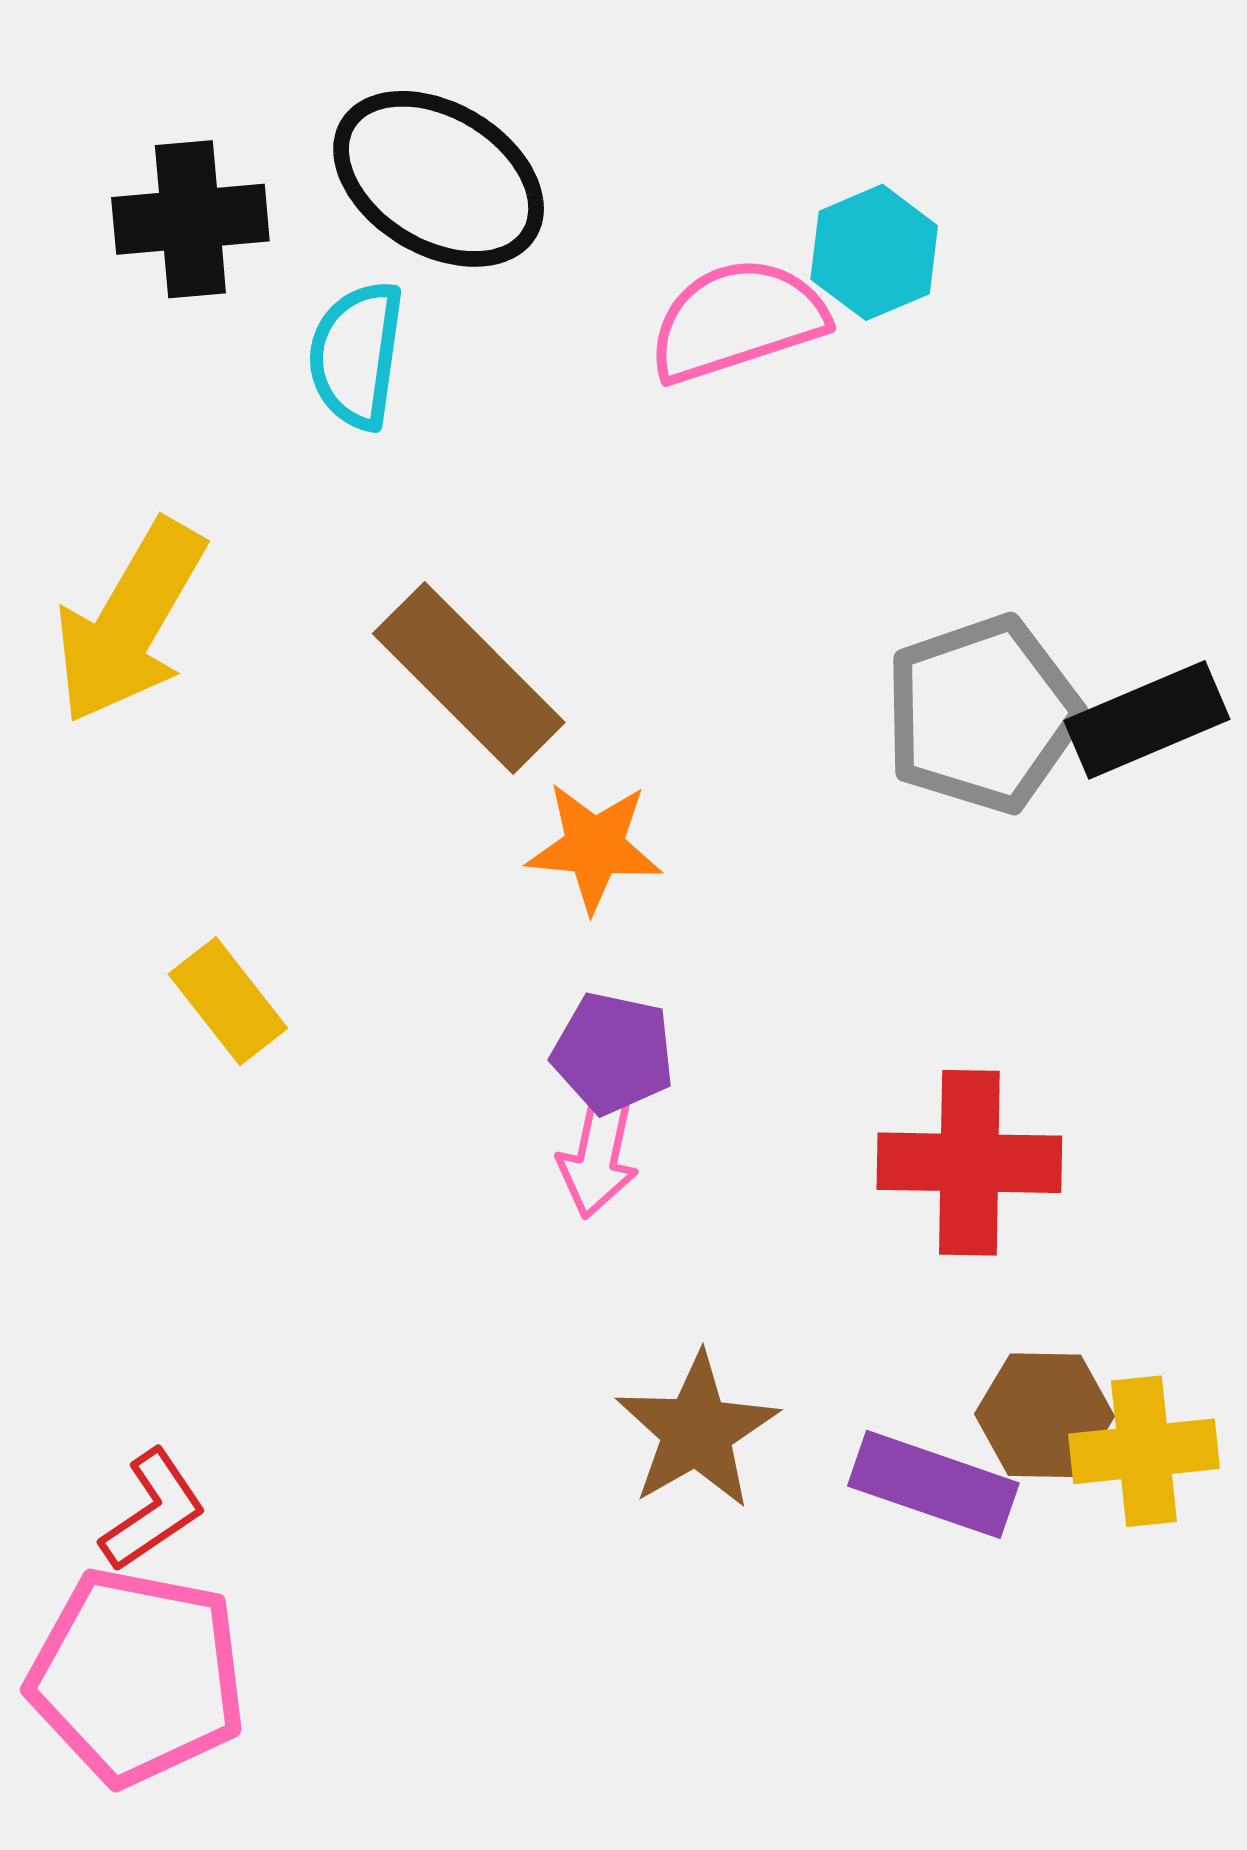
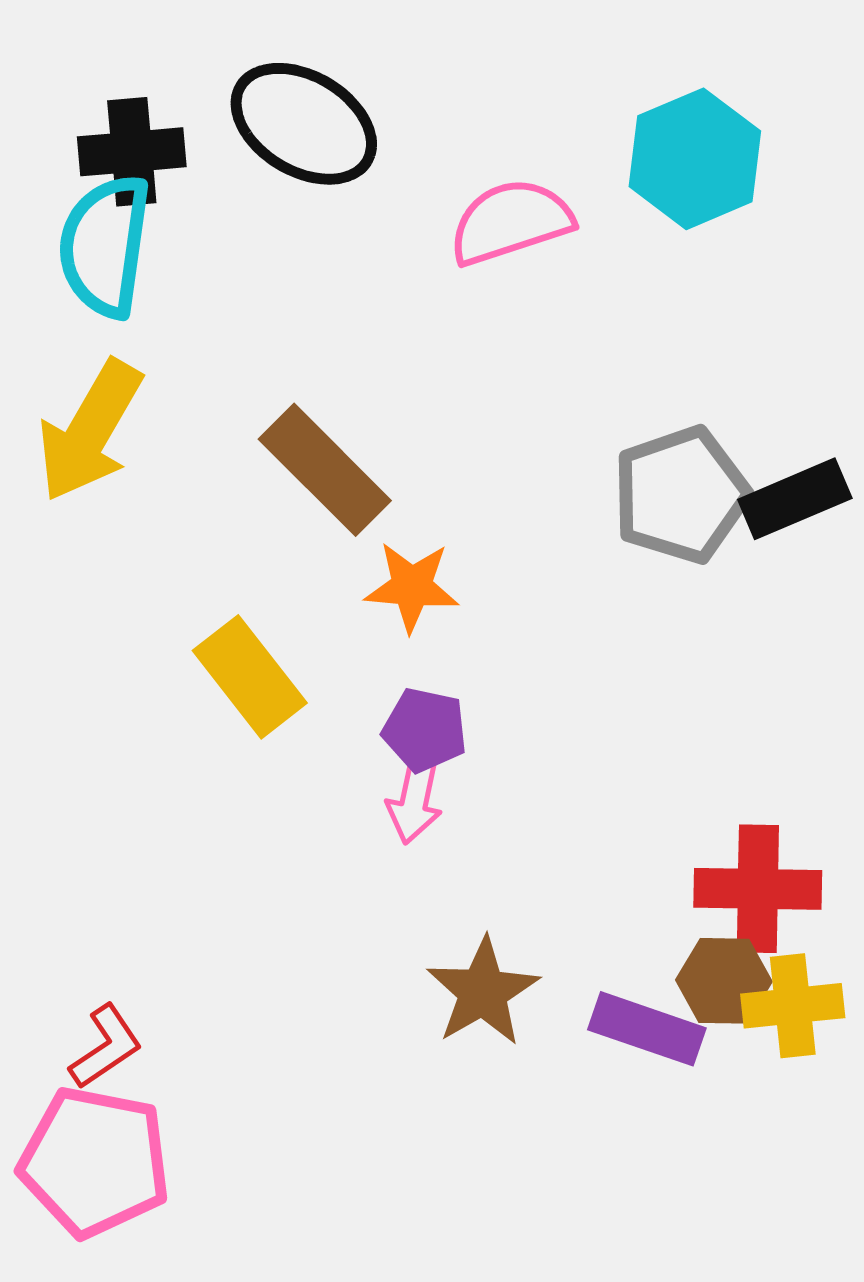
cyan hexagon: (874, 252) -> (695, 159), moved, size x1.5
cyan semicircle: (356, 355) -> (105, 246), moved, size x1.4
yellow rectangle: (228, 1001) -> (250, 677), moved, size x1.4
red cross: (969, 1163) -> (758, 889), moved

